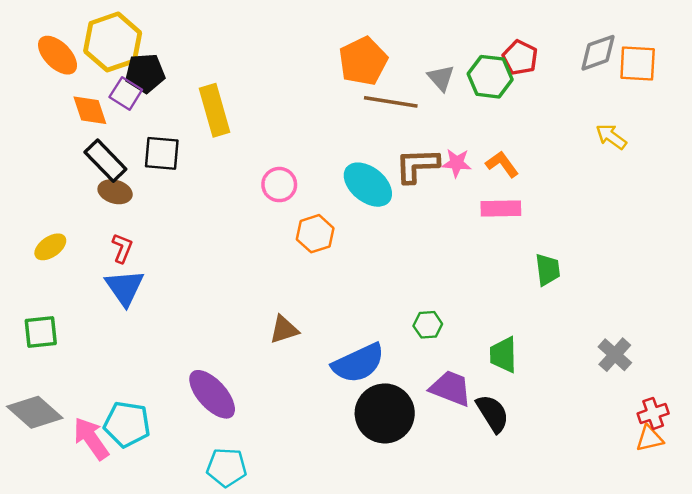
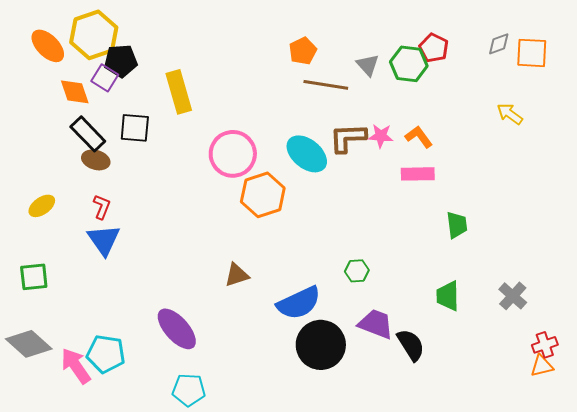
gray diamond: (598, 53) -> (499, 44), size x0.7
orange pentagon: (363, 61) -> (303, 51), size x0.7
pink circle: (279, 185) -> (233, 154), size x1.6
orange hexagon: (315, 234) -> (263, 195), size x1.4
green trapezoid: (503, 355) -> (448, 296), moved

